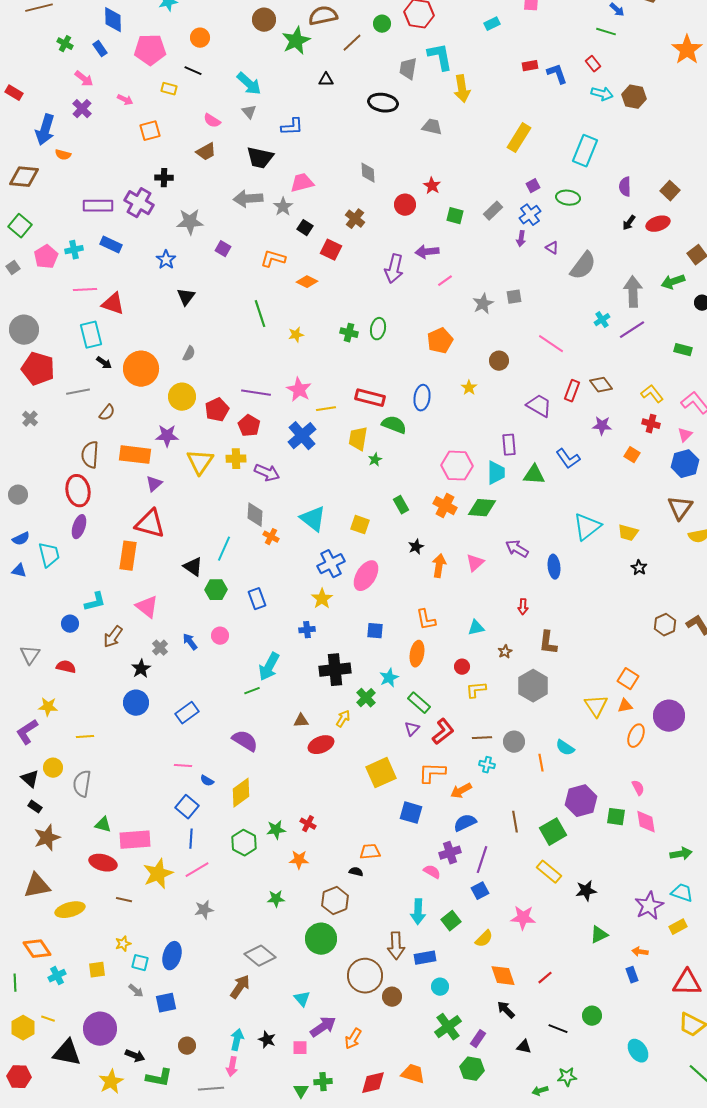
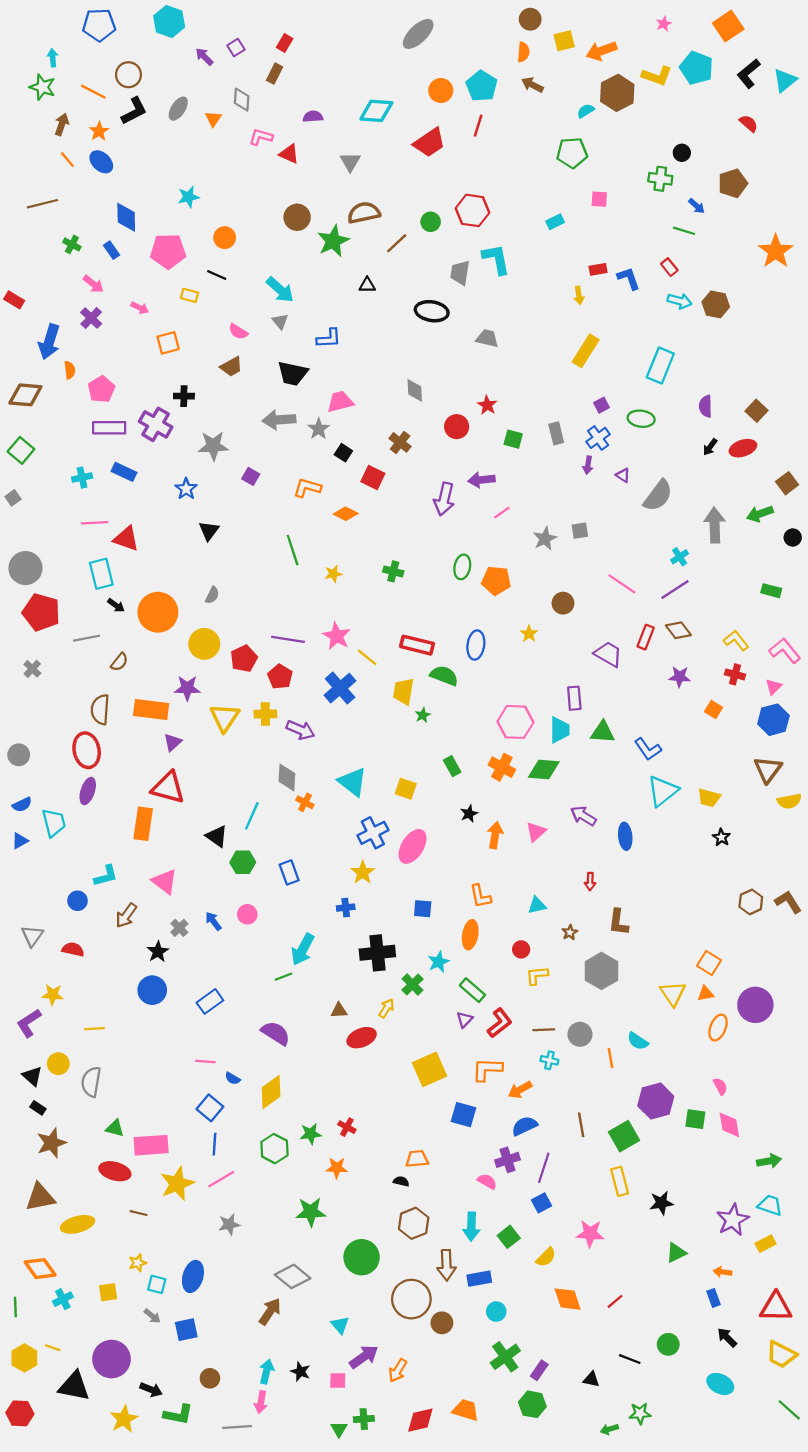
yellow arrow: (462, 89) -> (579, 295), moved, size x0.6
orange semicircle: (63, 155) -> (70, 370), turned -112
gray rectangle: (493, 211) -> (556, 433), turned -60
pink pentagon: (46, 257) -> (101, 389), moved
green ellipse: (378, 329) -> (462, 567), moved
purple line: (632, 330) -> (675, 590), moved
orange pentagon: (440, 341) -> (496, 581), turned 30
yellow line: (326, 409) -> (367, 657), turned 48
blue L-shape: (568, 459) -> (648, 749), moved
blue triangle: (19, 571) -> (20, 841), turned -42
yellow rectangle: (549, 872) -> (620, 1181), turned 35
green star: (276, 899) -> (311, 1212), size x1.5
brown hexagon: (335, 901) -> (414, 1223), moved
black arrow: (506, 1010) -> (727, 1338), moved
cyan ellipse: (638, 1051) -> (720, 1384), turned -30

